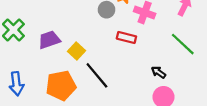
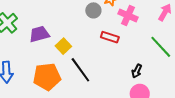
black arrow: (158, 72) -> (137, 71), turned -104

